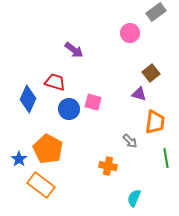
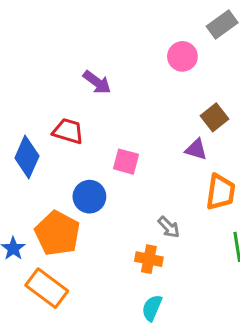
blue circle: (69, 109) -> (89, 197), moved
gray arrow: (130, 141) -> (169, 227), moved
cyan semicircle: (134, 198) -> (152, 308), moved

